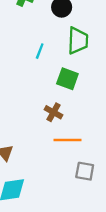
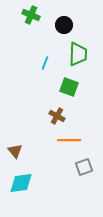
gray square: (85, 171) -> (84, 167), turned -30

